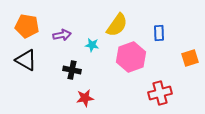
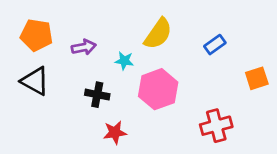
blue rectangle: (159, 33) -> (215, 45), turned 56
pink hexagon: (131, 57) -> (158, 89), moved

